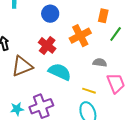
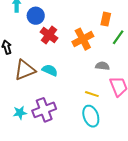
blue circle: (50, 14) -> (36, 16), moved
red cross: (47, 45) -> (49, 35), moved
cyan semicircle: (60, 72) -> (50, 70), moved, size x0.7

